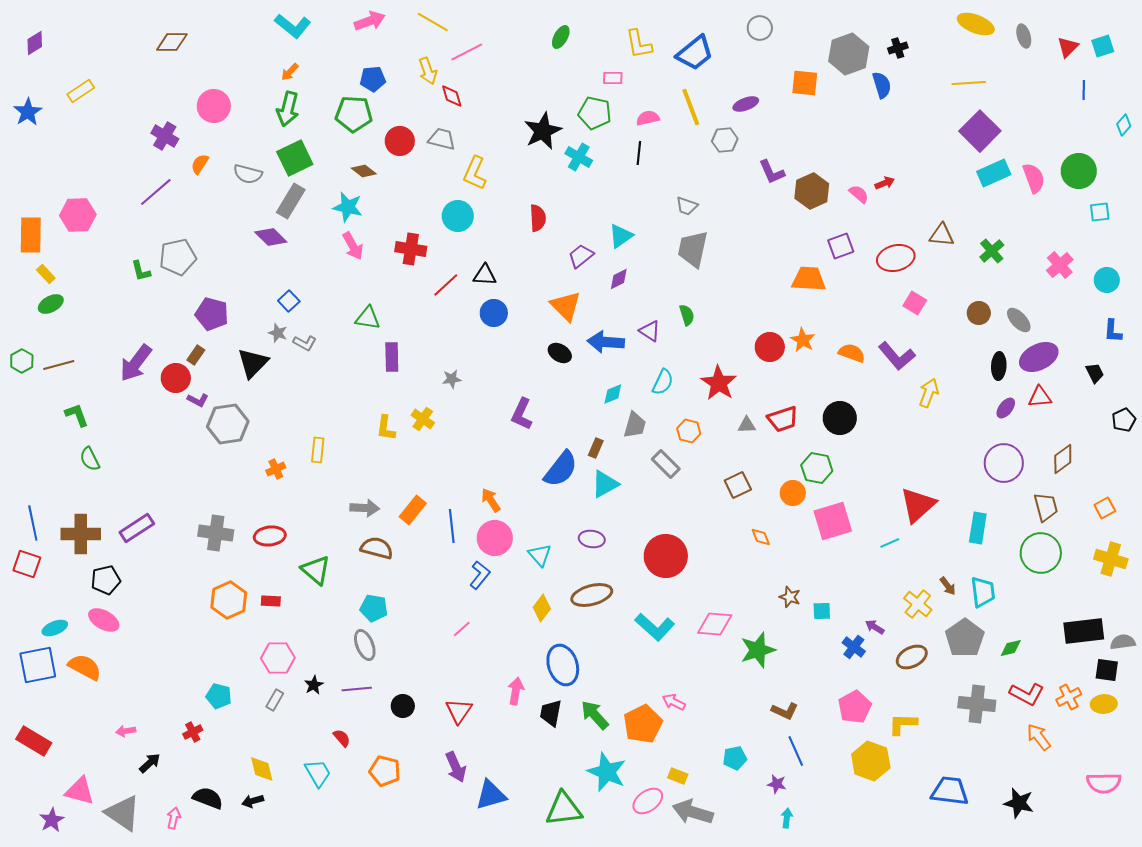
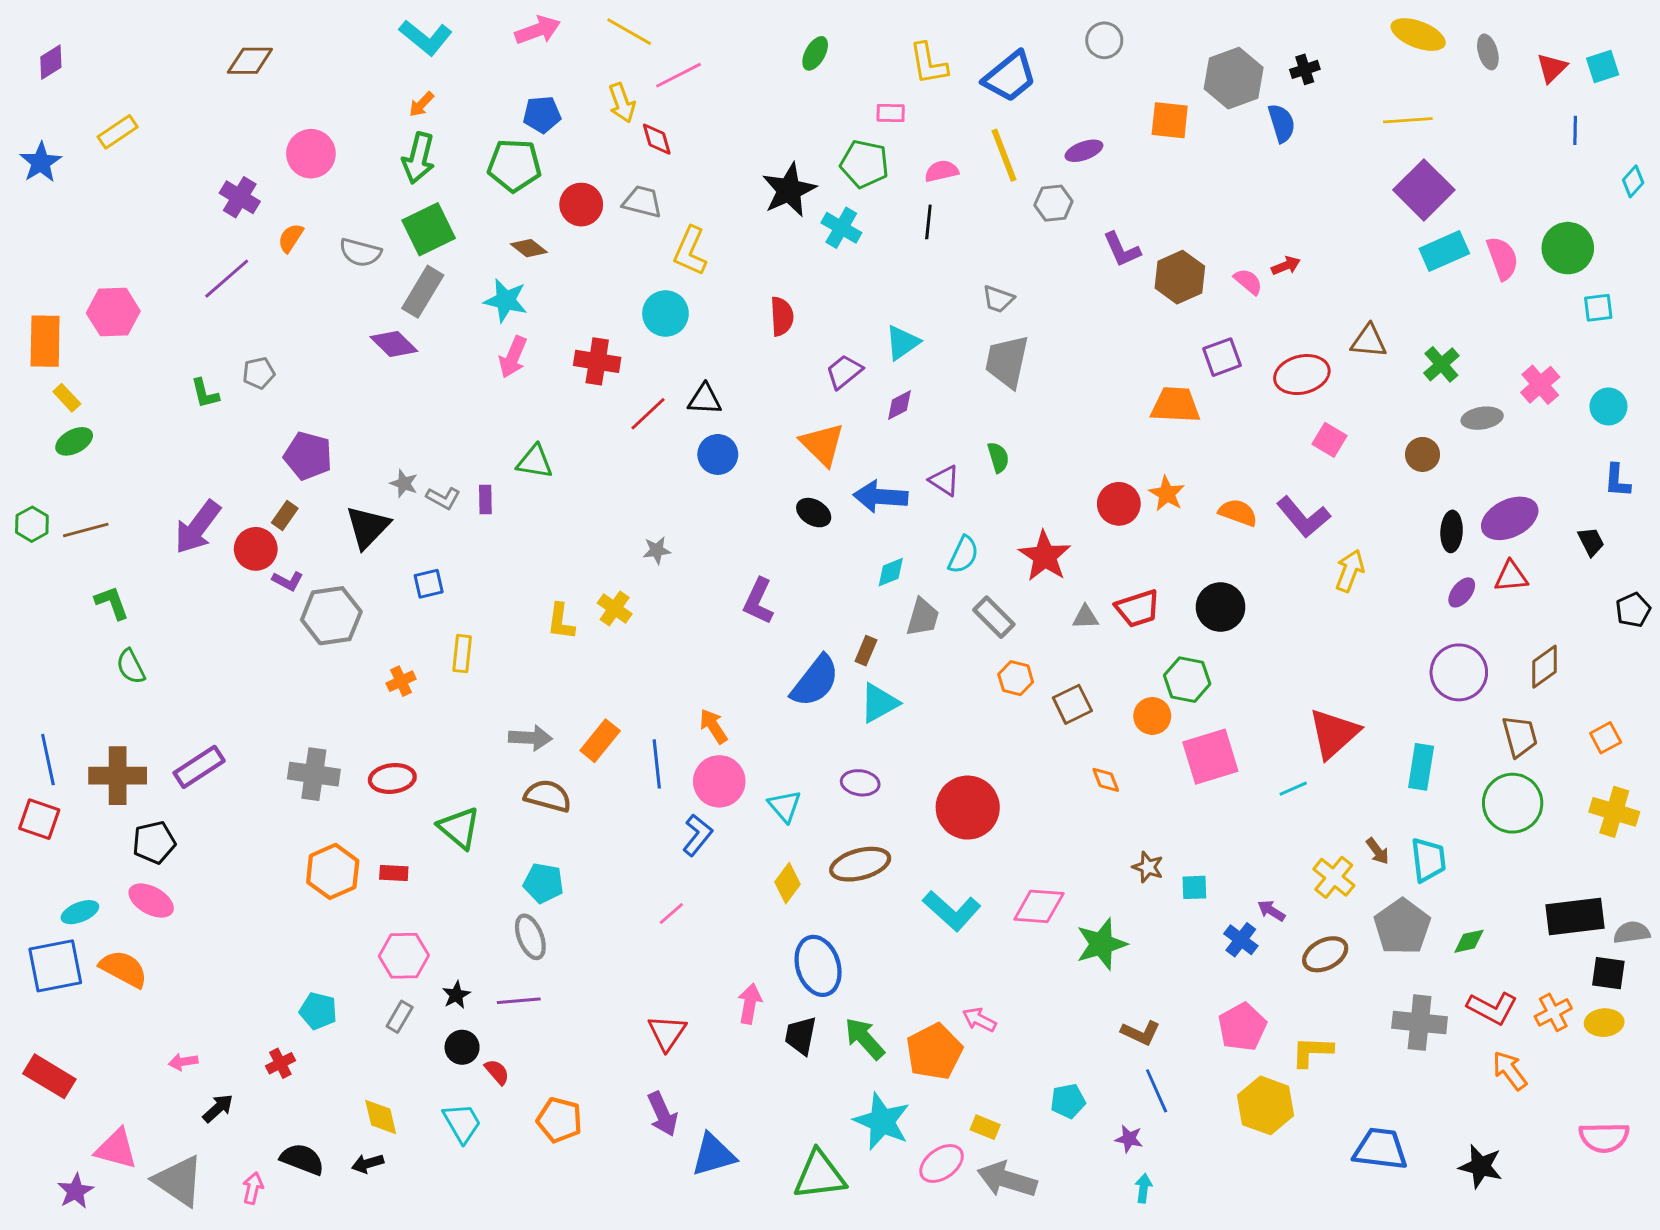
pink arrow: (353, 246) -> (513, 357), turned 52
gray pentagon: (178, 257) -> (259, 373), size x0.6
blue square: (289, 301) -> (429, 584), moved, turned 30
gray ellipse: (1019, 320) -> (1482, 418), moved, turned -56
purple rectangle: (392, 357) -> (485, 499), moved, size x0.7
orange hexagon: (689, 431) -> (1016, 678), moved
gray rectangle: (666, 464) -> (994, 617), moved
black circle: (403, 706) -> (462, 1047), moved

